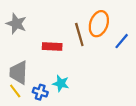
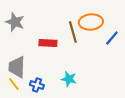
orange ellipse: (99, 24) -> (91, 22), turned 65
cyan star: (61, 83) -> (69, 79), moved

